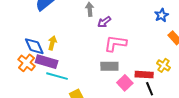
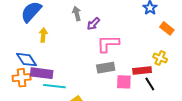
yellow arrow: (52, 43) -> (43, 35), moved
orange cross: (27, 63) -> (22, 78), turned -36
pink square: (125, 83) -> (124, 82), turned -35

